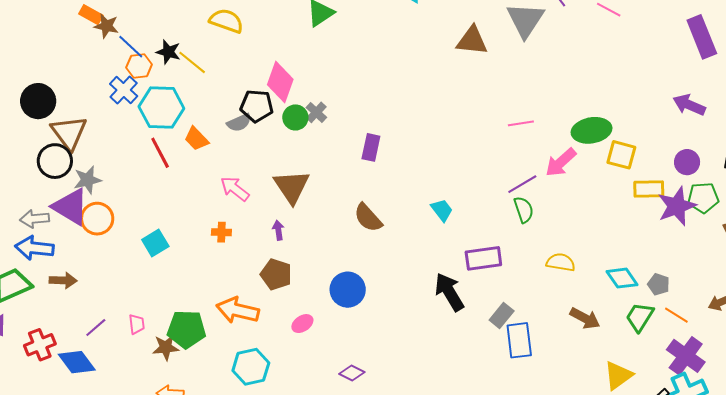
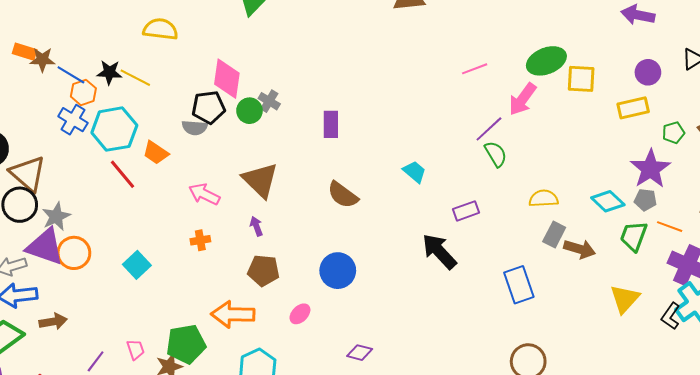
gray semicircle: (239, 123) -> (195, 128), turned 40
yellow rectangle: (649, 189) -> (633, 108), moved
green pentagon: (703, 198) -> (673, 133), moved, size x0.7
purple star: (677, 206) -> (650, 169), moved
purple rectangle: (483, 258) -> (466, 211), size x0.7
gray rectangle: (502, 316) -> (554, 234), moved

